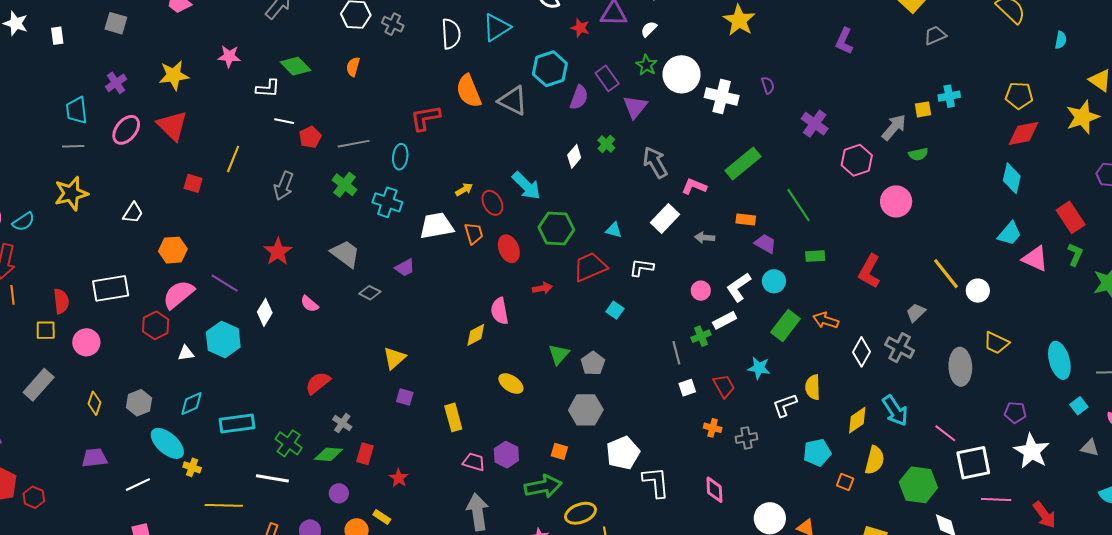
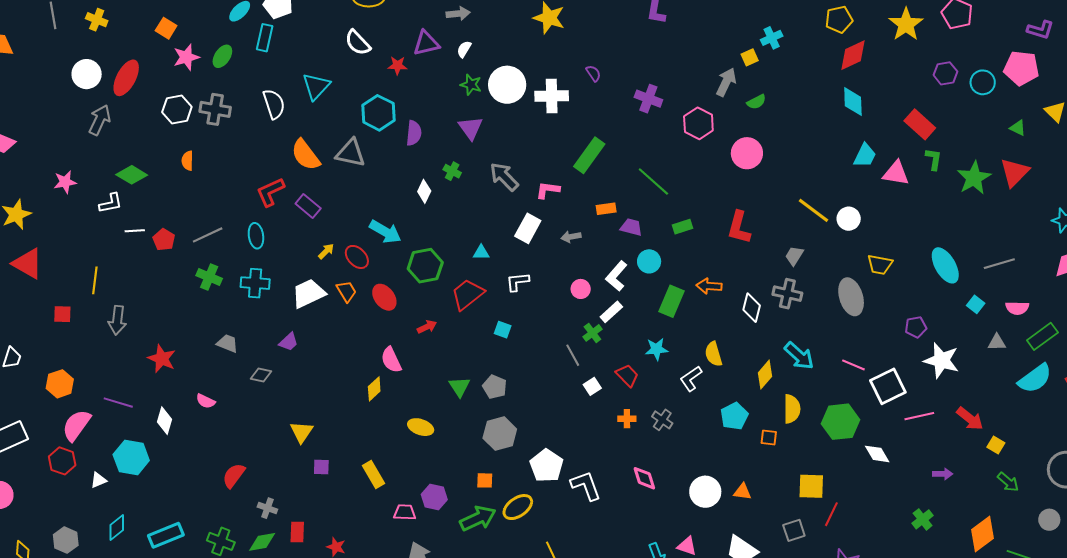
gray cross: (393, 24) -> (215, 109), size x1.4
purple rectangle: (607, 78) -> (308, 206), moved
gray arrow: (284, 186) -> (117, 320), moved
gray trapezoid: (345, 254) -> (227, 343), size x0.7
gray cross: (746, 438) -> (662, 420), turned -30
yellow ellipse: (581, 513) -> (518, 507), moved

